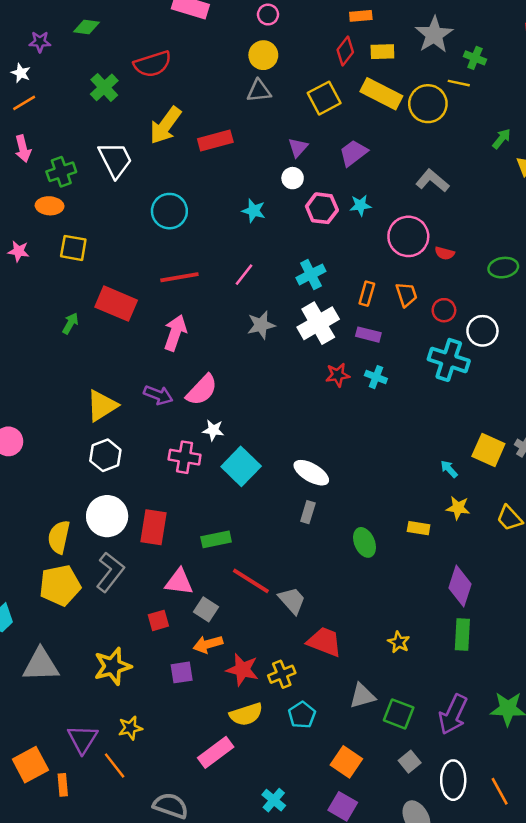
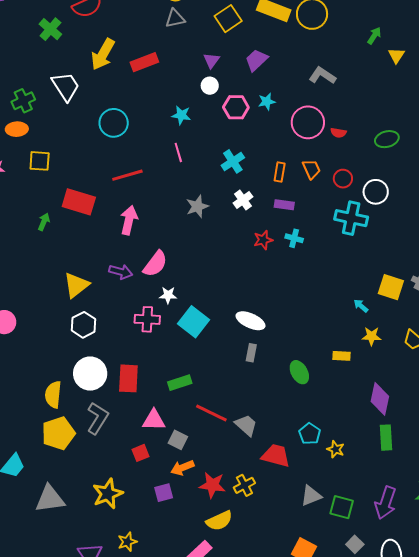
pink line: (244, 275) -> (178, 152), moved, turned -48
white cross: (318, 323) -> (243, 200), size x0.6
cyan pentagon: (302, 715) -> (310, 434), moved

